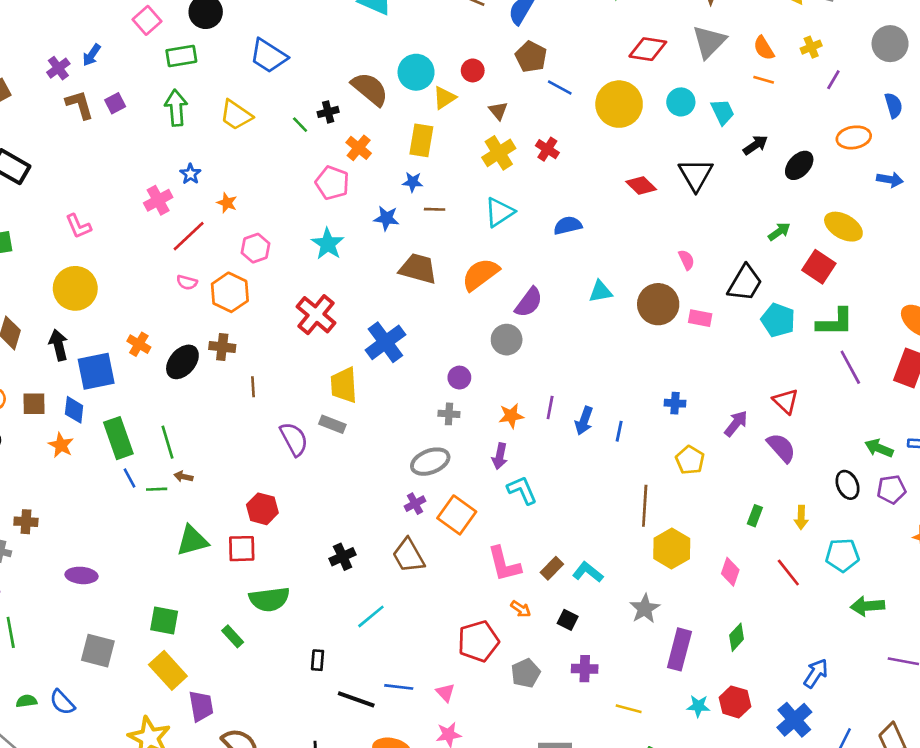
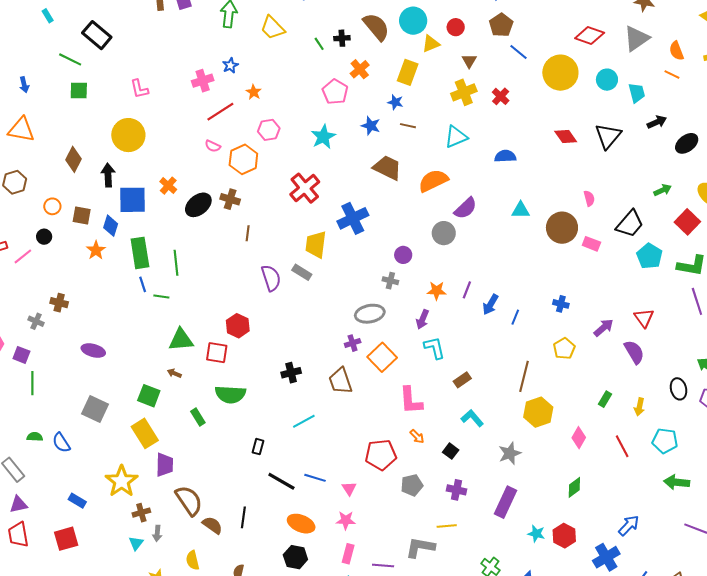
brown arrow: (183, 477) -> (174, 373), moved
brown rectangle: (552, 568) -> (462, 380), moved
purple rectangle: (679, 649) -> (506, 502), moved
yellow line: (629, 709) -> (447, 526), moved, turned -30

